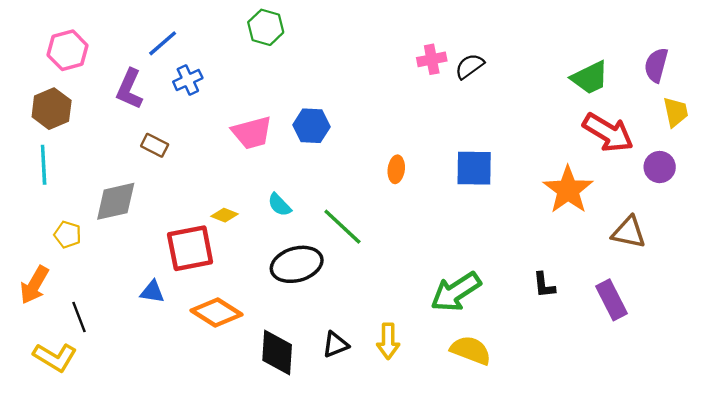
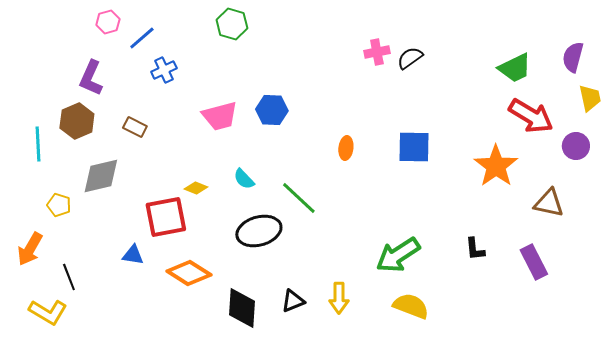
pink hexagon: (68, 50) -> (108, 22), moved, size x0.7
purple L-shape: (129, 89) -> (91, 78), moved
brown hexagon: (52, 109) -> (77, 121), moved

